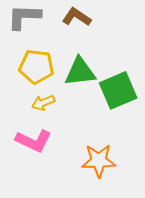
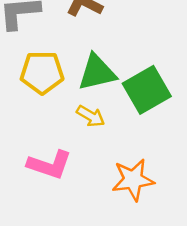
yellow arrow: (43, 103) -> (91, 116), moved, turned -120

